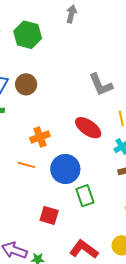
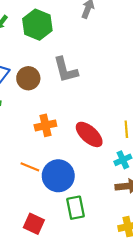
gray L-shape: (101, 85) -> (66, 70), moved
orange cross: (40, 137) -> (45, 125), moved
orange line: (26, 165) -> (30, 167), moved

